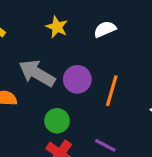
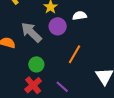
purple circle: (77, 79) -> (58, 26), moved

